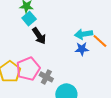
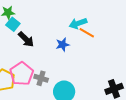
cyan arrow: (84, 34) -> (78, 23), moved
blue star: (82, 49) -> (63, 45), moved

